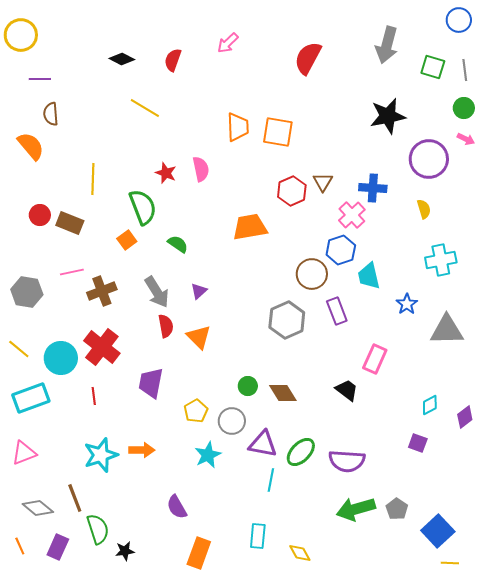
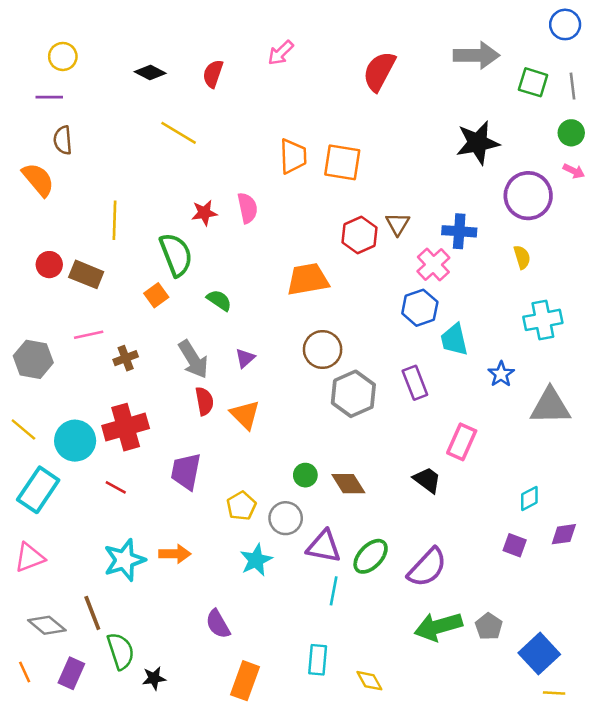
yellow circle: (21, 35) -> (63, 56), moved, size x0.7
gray arrow: (387, 45) -> (476, 55), turned -105
red star: (166, 173) -> (204, 213), turned -30
brown circle: (312, 274) -> (323, 349), moved
brown cross: (102, 291) -> (126, 358), size x0.7
red cross: (102, 347) -> (126, 427), turned 36
red line: (94, 396) -> (116, 487), turned -54
cyan rectangle: (31, 398) -> (38, 490), turned -36
purple diamond: (465, 417) -> (564, 534), moved, turned 30
purple semicircle: (347, 461) -> (427, 567), turned -51

